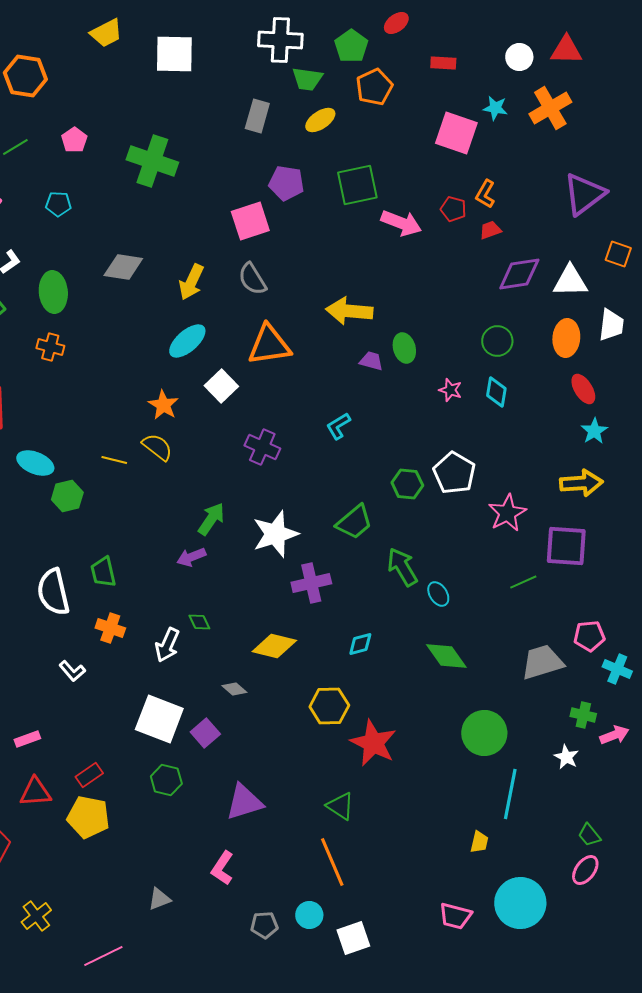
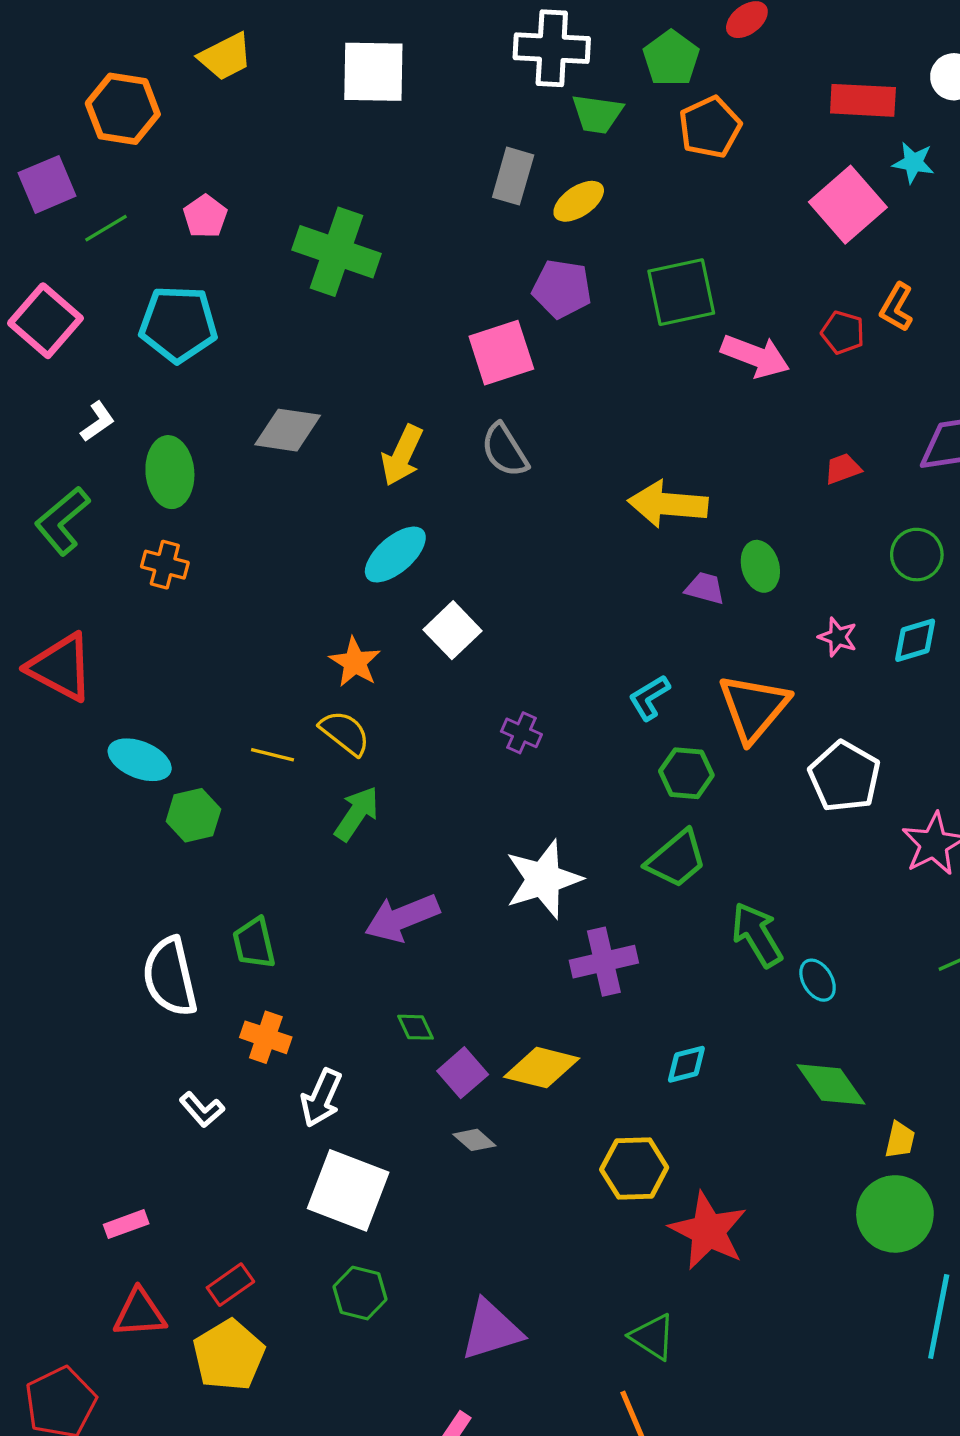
yellow trapezoid: (106, 33) -> (225, 57), moved
red rectangle: (443, 63) -> (863, 100), moved, size x1.5
yellow ellipse: (320, 120) -> (579, 201), moved
pink square: (456, 133) -> (848, 205), turned 30
cyan pentagon: (58, 204) -> (178, 324), size x1.8
red trapezoid: (490, 230) -> (843, 469), moved
orange triangle: (269, 345) -> (754, 708), moved, turned -42
cyan diamond: (496, 392) -> (915, 640), turned 64
purple cross: (262, 447) -> (521, 733), size x0.7
green hexagon: (407, 484) -> (686, 773), moved
green arrow: (211, 519) -> (357, 814), moved
purple arrow: (191, 557) -> (402, 918), size x1.5
white arrow: (167, 645) -> (321, 1098), moved
purple square: (205, 733) -> (463, 1073), moved
yellow pentagon: (88, 817) -> (229, 1355), turned 30
yellow trapezoid: (479, 842) -> (900, 1140), moved

